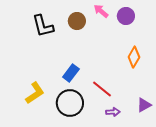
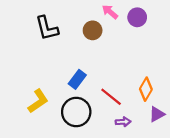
brown circle: (77, 21) -> (93, 30), moved
orange diamond: (134, 57) -> (146, 89), moved

